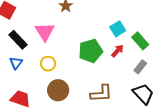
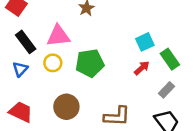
pink triangle: (45, 32) -> (58, 36), turned 50
green pentagon: (91, 51) -> (90, 63), moved
yellow circle: (48, 64) -> (53, 63), moved

